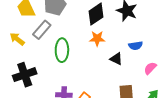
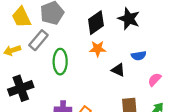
yellow arrow: (17, 39) -> (12, 50), turned -56

